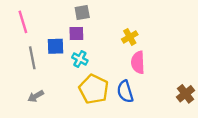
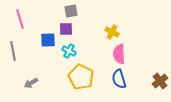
yellow cross: (130, 37) -> (112, 32), turned -32
gray line: (32, 58) -> (13, 51), moved
blue semicircle: (125, 92) -> (119, 79), moved

